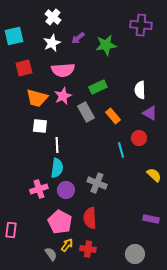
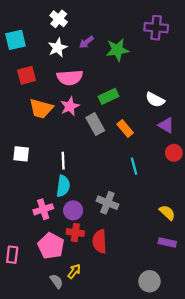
white semicircle: (140, 90) -> (155, 100), turned -60
white square: (40, 126) -> (21, 154), moved
red circle: (139, 138) -> (174, 153), moved
yellow semicircle: (154, 175) -> (167, 213), moved
pink pentagon: (60, 222) -> (51, 246), moved
red cross: (88, 249) -> (75, 233), moved

